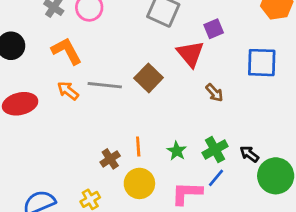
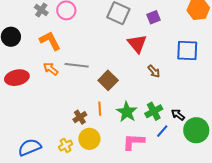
purple square: (214, 29) -> (153, 17), moved
brown square: (149, 78) -> (108, 80), moved
green star: (177, 151) -> (127, 112), size x1.5
blue line: (216, 178) -> (162, 131), moved
yellow circle: (139, 183) -> (89, 139), moved

